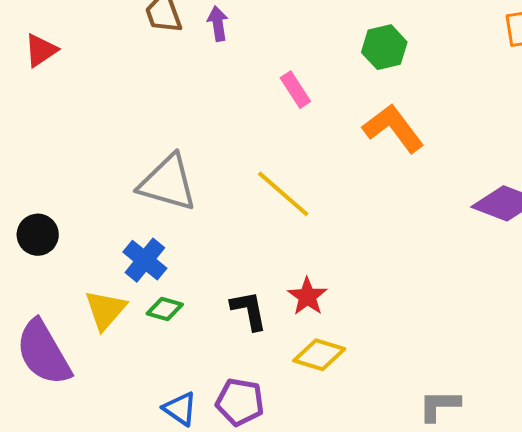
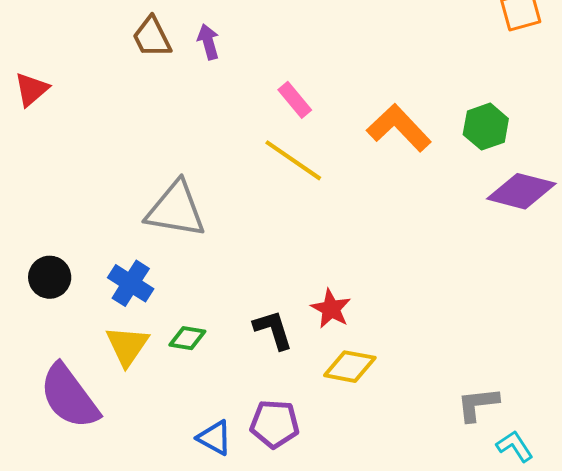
green hexagon: (384, 47) -> (486, 127), moved
yellow line: (283, 194) -> (293, 160), moved
blue cross: (145, 260) -> (131, 283), moved

